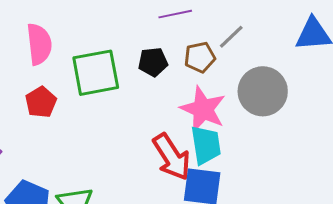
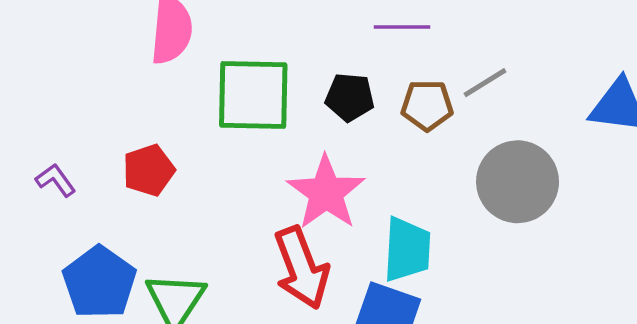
red pentagon: (41, 102) -> (149, 170), moved
pink star: (203, 109) -> (326, 193), moved
red arrow: (172, 157) -> (301, 268), moved

